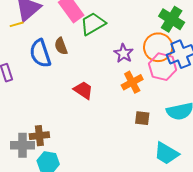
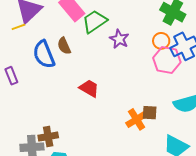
orange circle: (158, 47) -> (161, 41), size x0.6
purple star: (124, 53) -> (119, 39), moved
orange cross: (132, 82) -> (137, 119), moved

